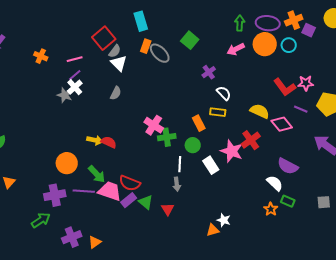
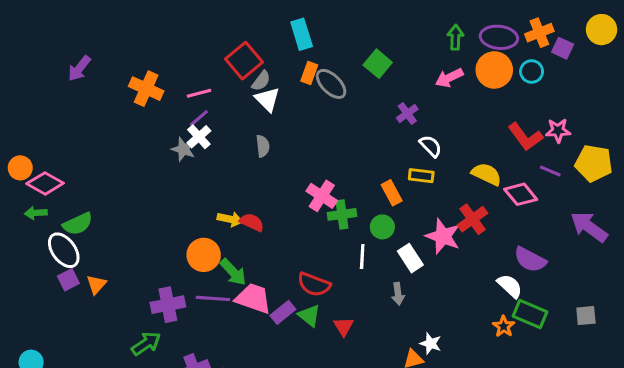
orange cross: (41, 56) -> (146, 89), size x1.5
gray semicircle: (116, 93) -> (263, 146), turned -32
orange circle: (67, 163) -> (204, 255), moved
red semicircle: (130, 183) -> (314, 284), moved
gray arrow: (177, 184) -> (398, 294), moved
green rectangle: (288, 201) -> (530, 314), size x1.5

